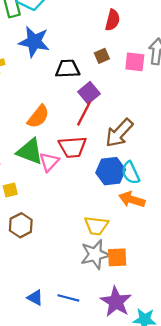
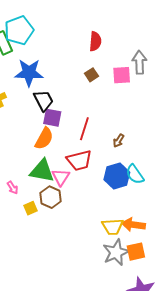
black trapezoid: (68, 69) -> (44, 100), moved, turned 75
purple square: (89, 93) -> (52, 118), moved, turned -30
brown arrow: (119, 133) -> (119, 141), size x0.5
orange arrow: (132, 200) -> (133, 225), moved
brown hexagon: (21, 225) -> (51, 197), moved

